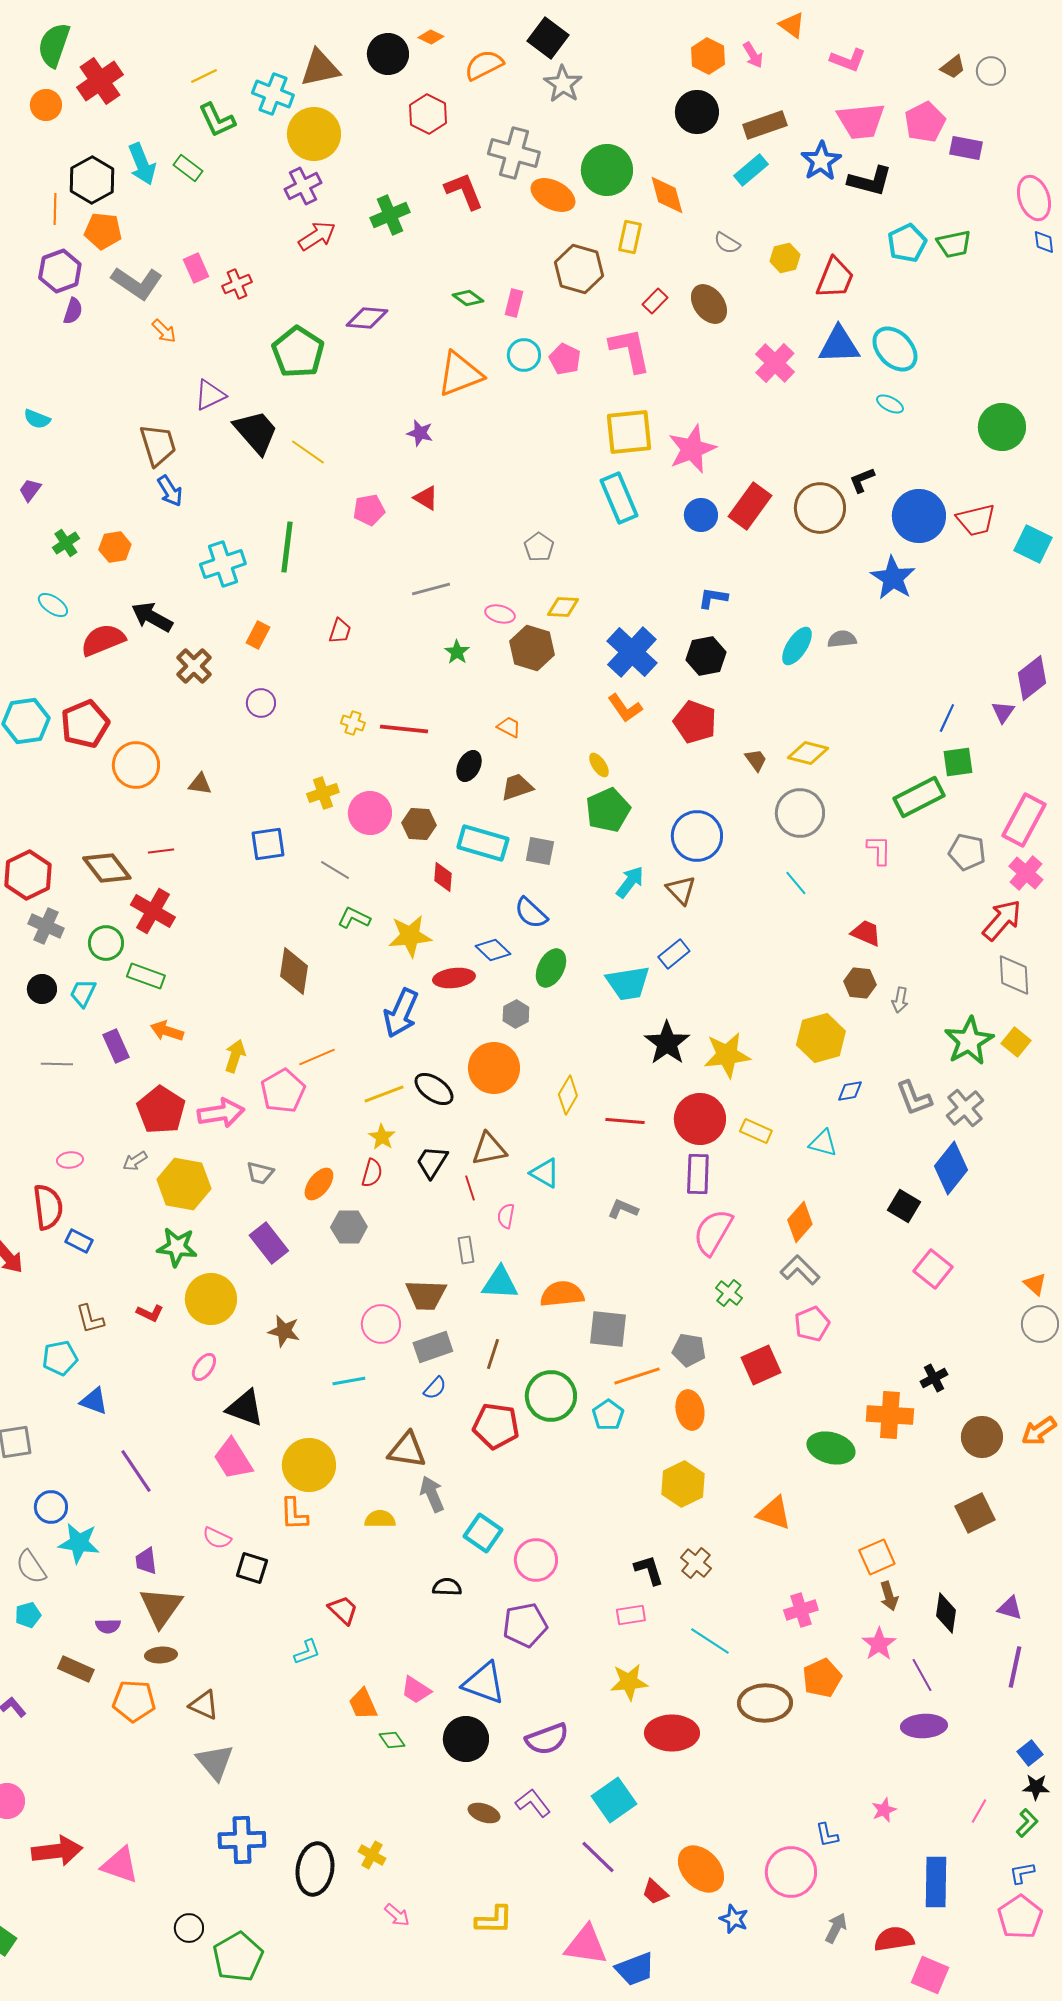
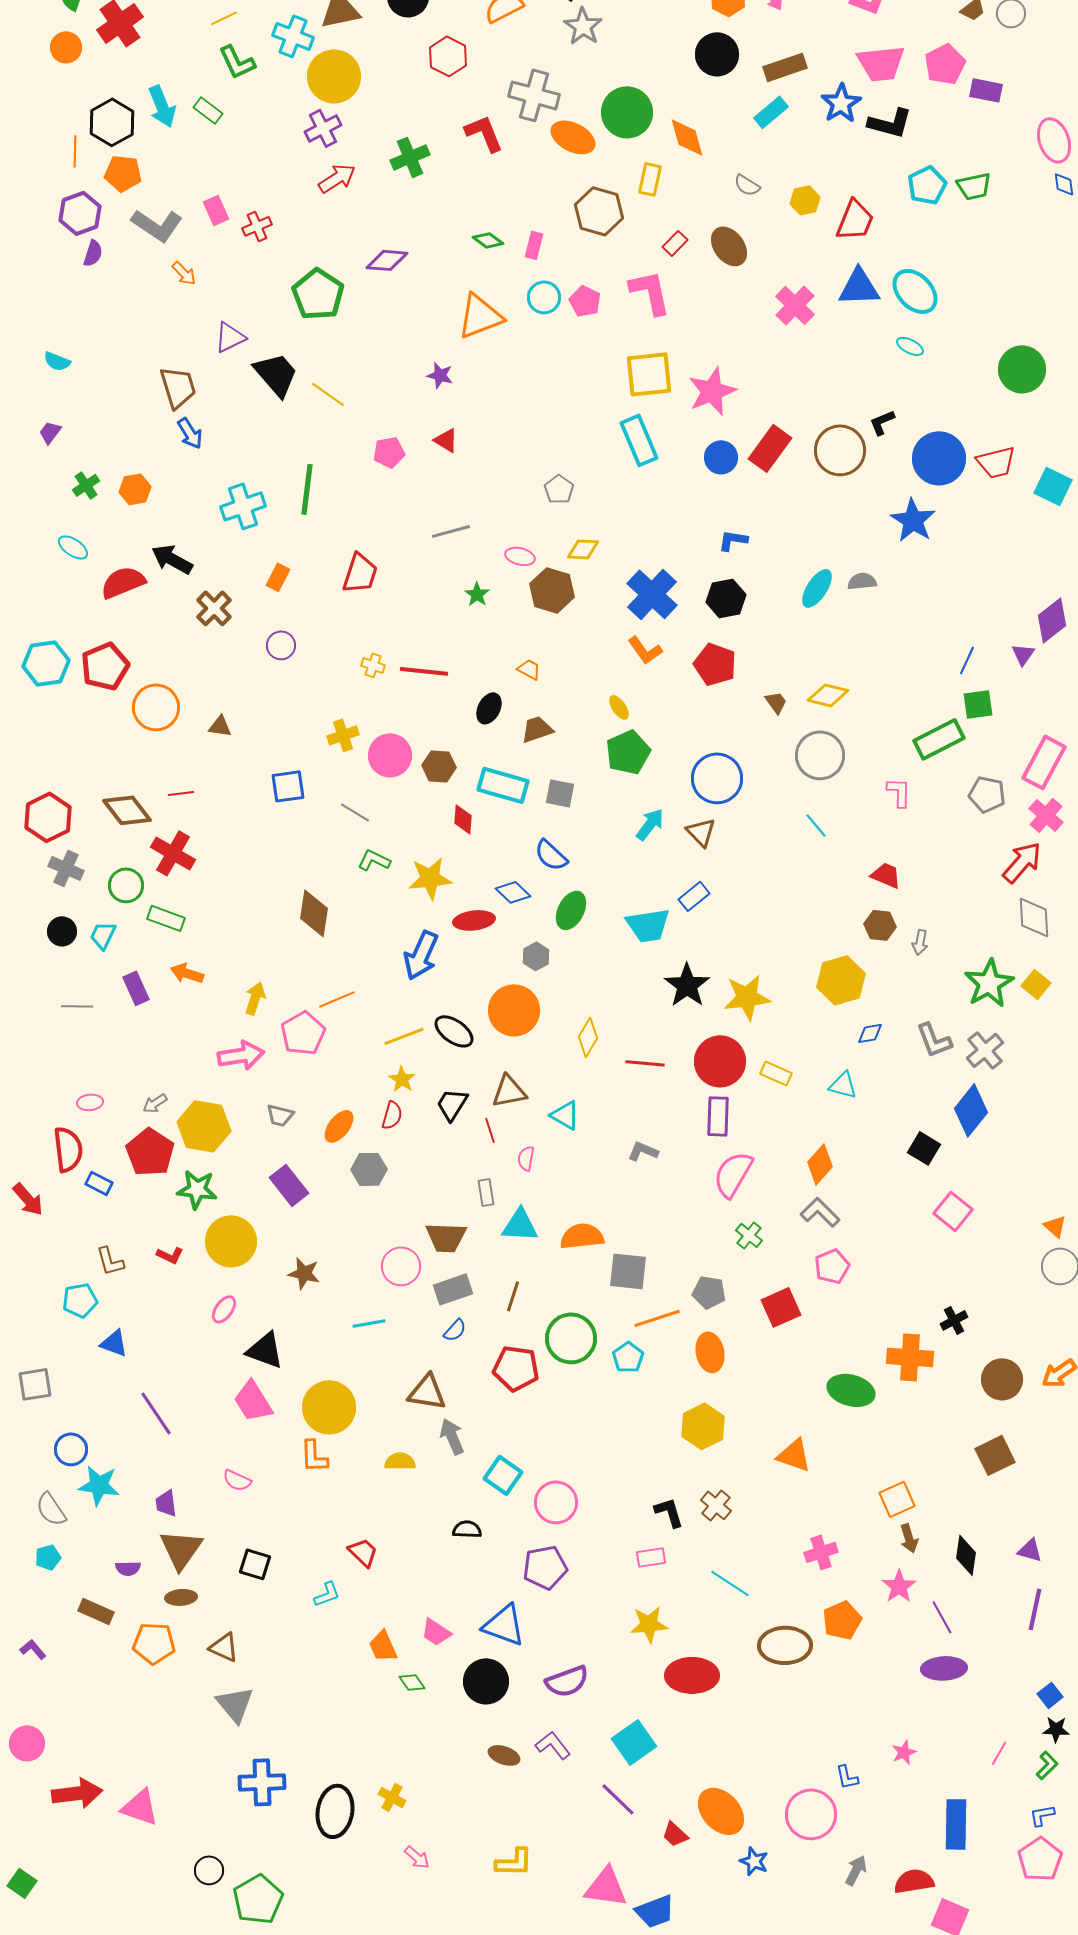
red trapezoid: (340, 631) -> (360, 573), size x1.6
red pentagon: (161, 1110) -> (150, 1152), moved
black square: (252, 1568) -> (255, 1564), moved

